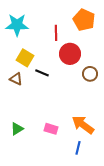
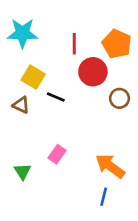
orange pentagon: (84, 20) -> (117, 44), moved
green triangle: (17, 129) -> (22, 171), turned -32
pink rectangle: (51, 129) -> (57, 154), moved, turned -72

